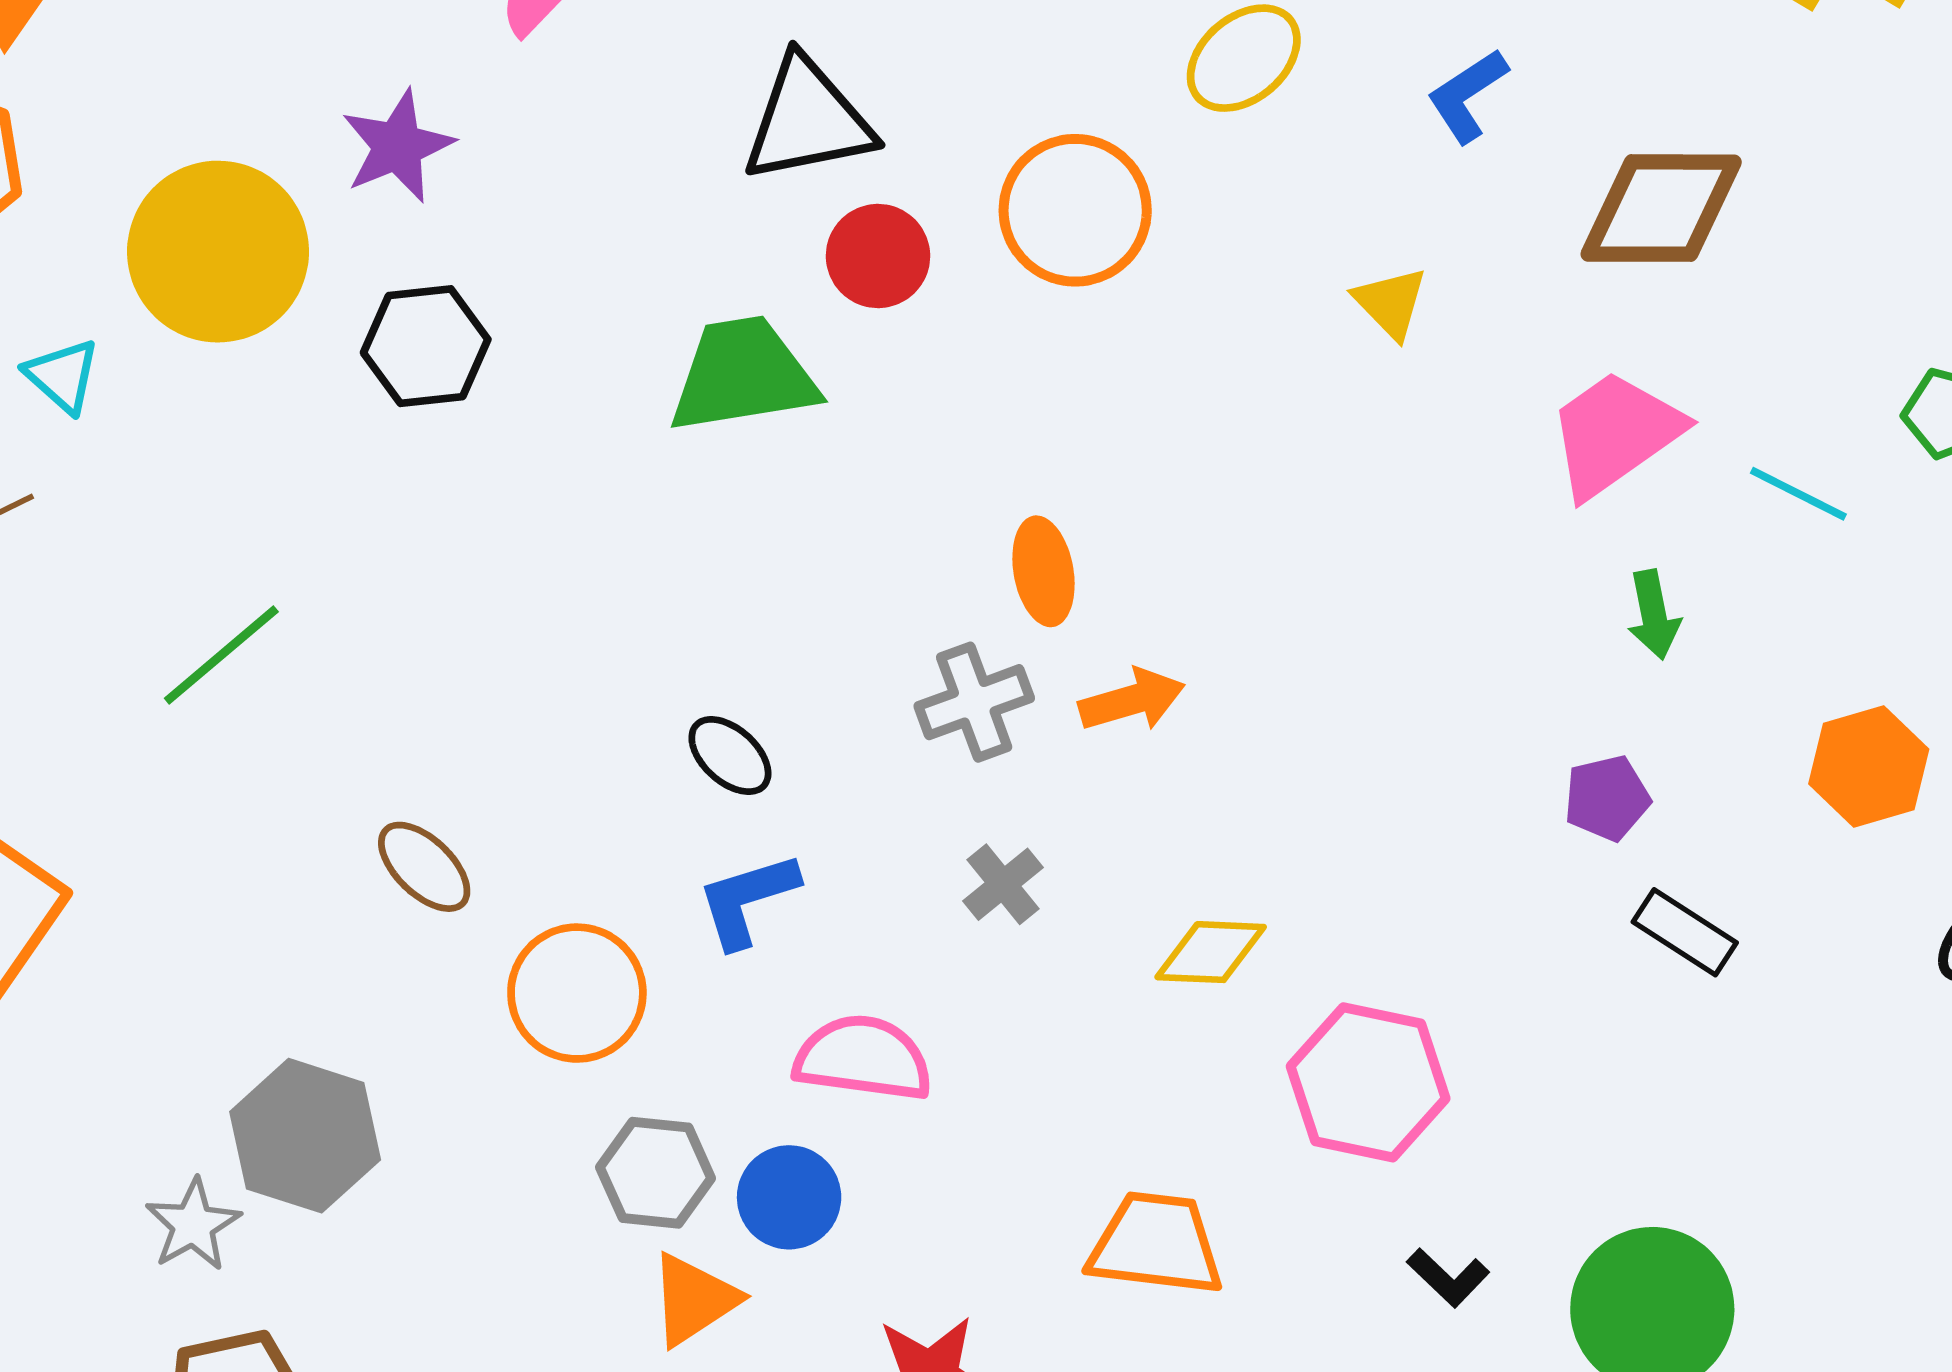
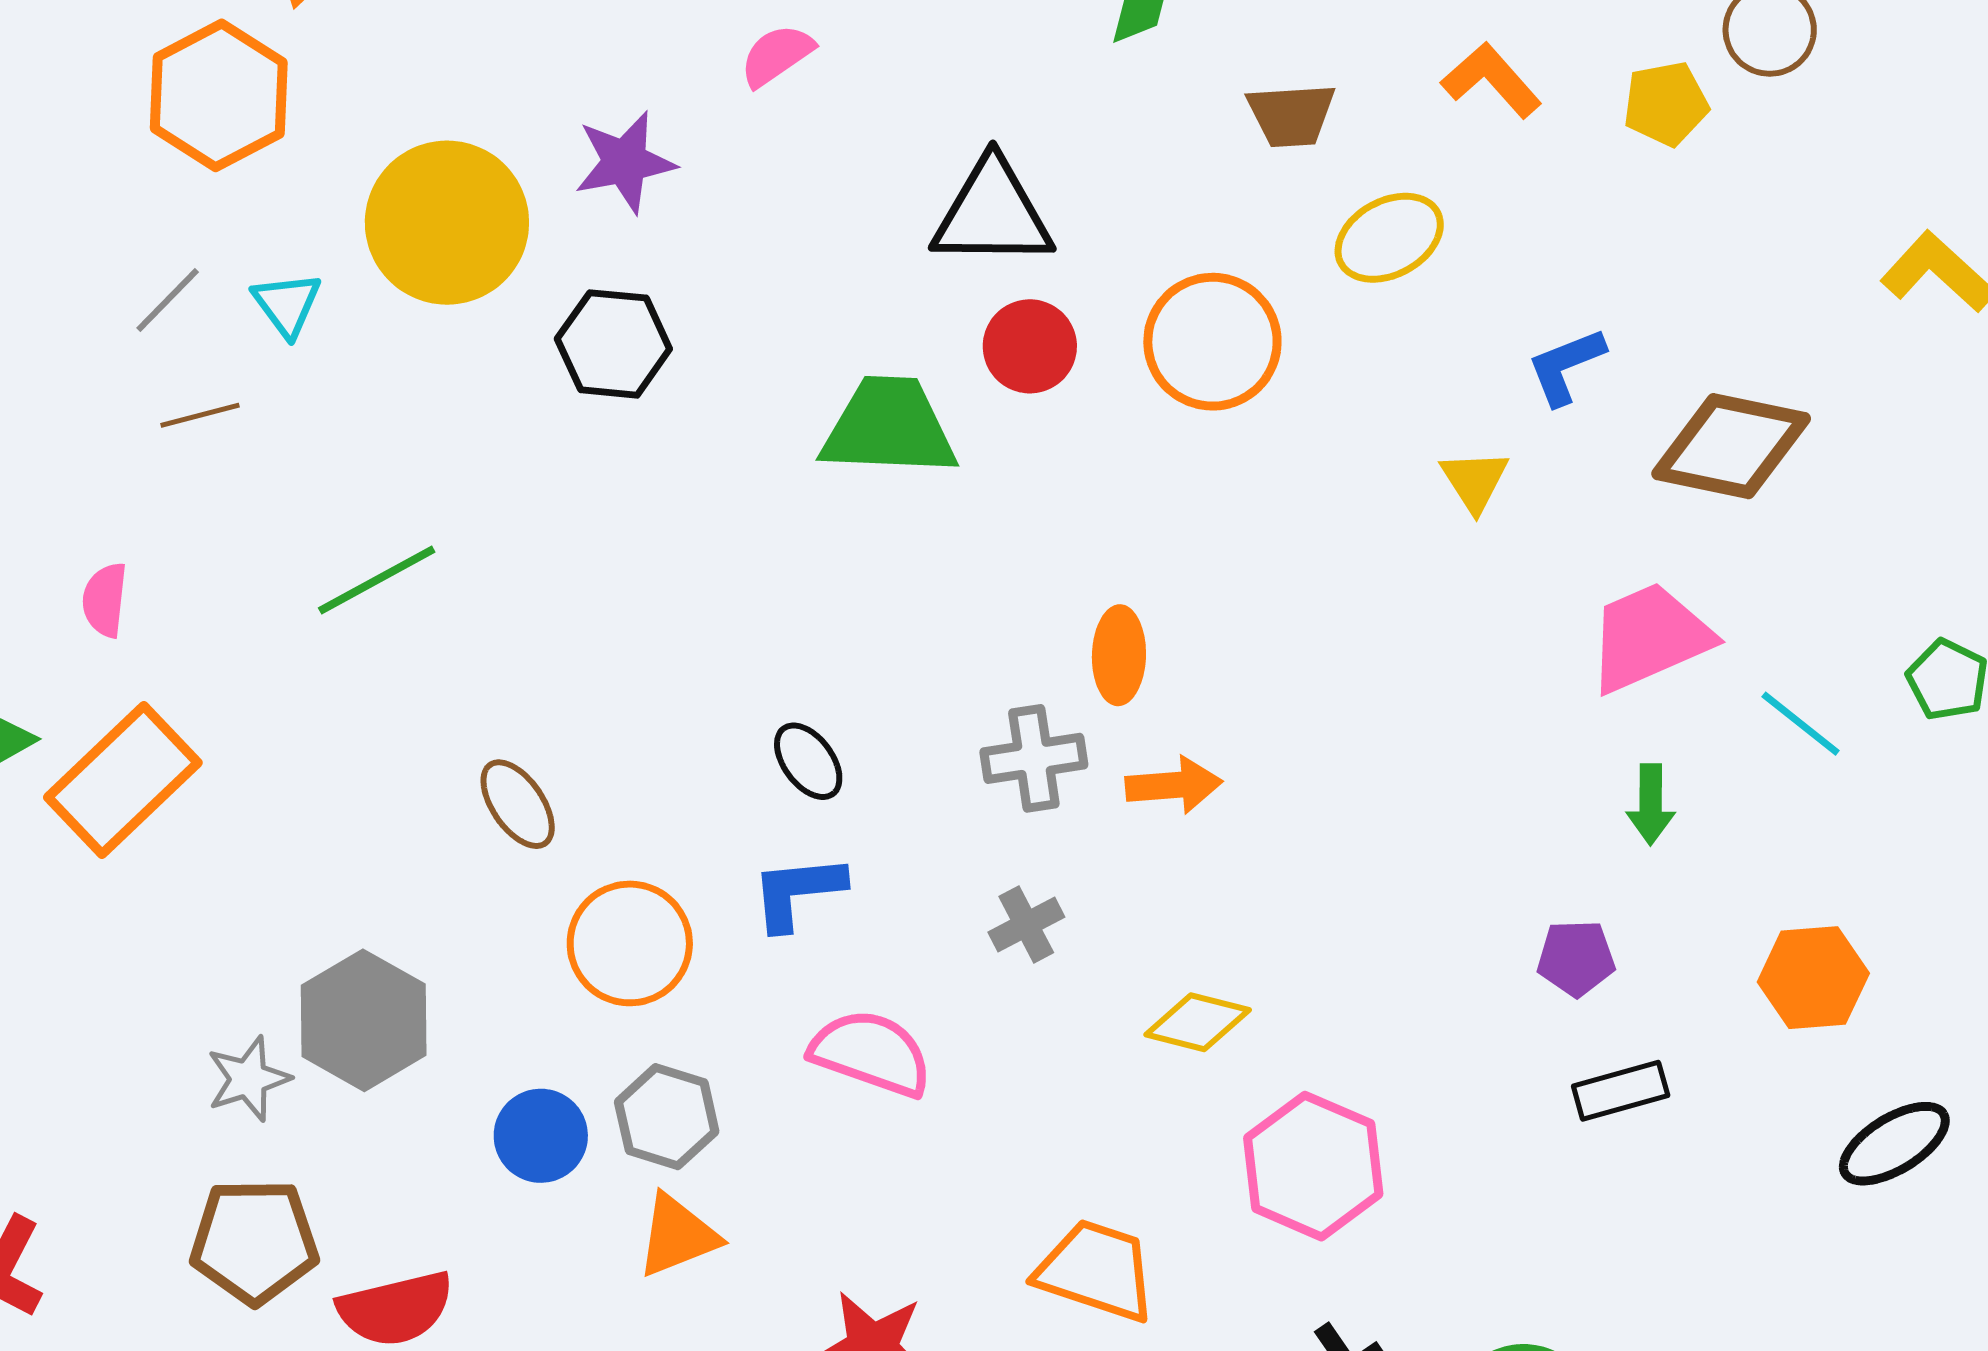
blue L-shape: (1467, 96) -> (1566, 366), moved
black rectangle: (1685, 932) -> (1621, 1091), turned -60
blue circle: (789, 1197) -> (541, 1136), moved

